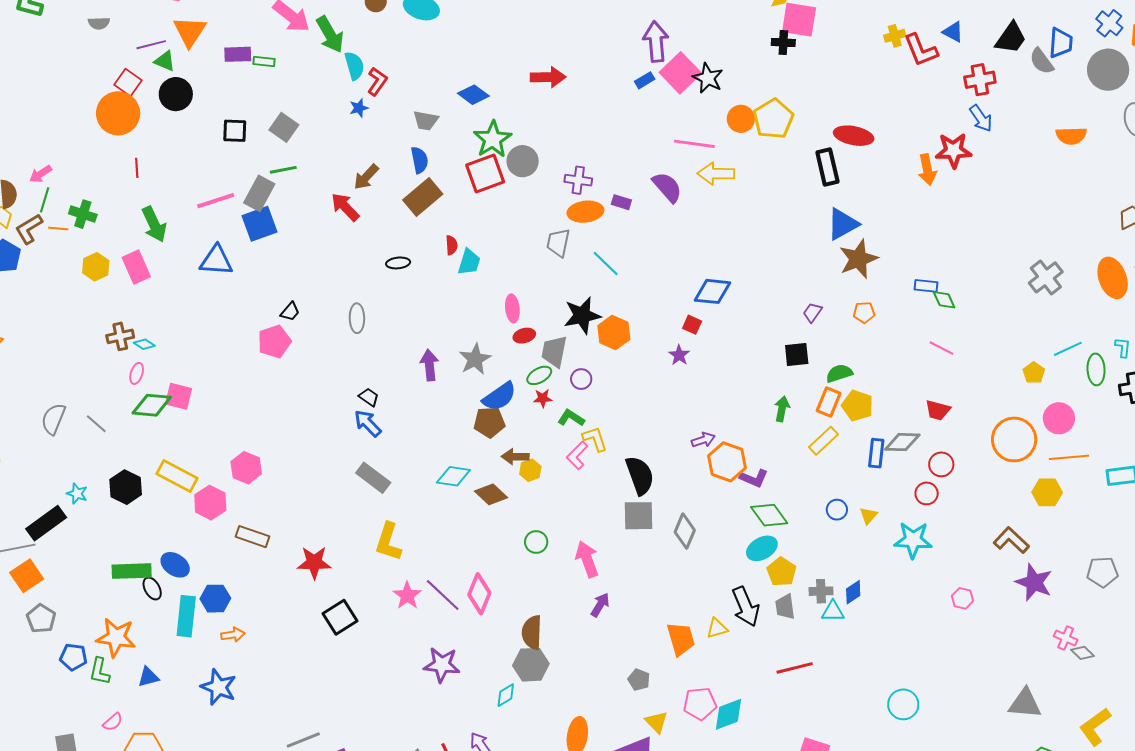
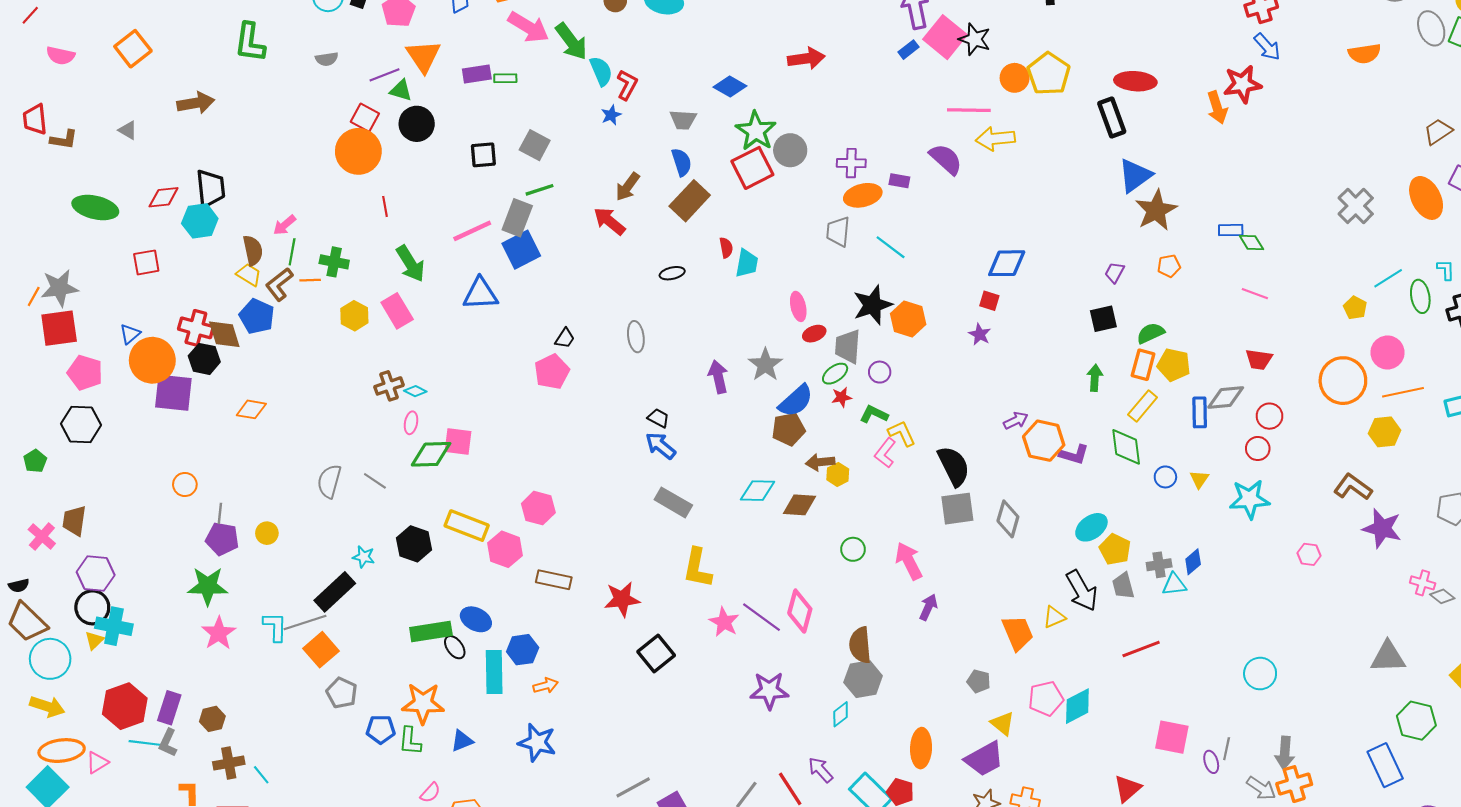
brown diamond: (491, 494) -> (799, 505), turned -32
green diamond: (769, 515) -> (1126, 447), moved, turned 36

